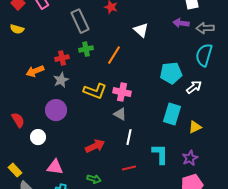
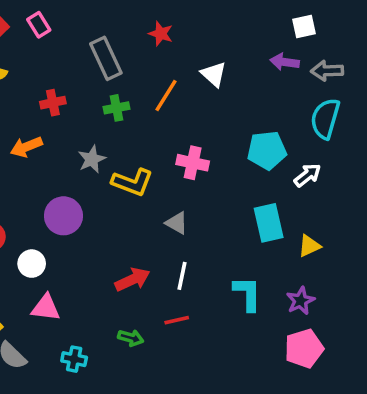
orange line: (114, 55) -> (166, 96), moved
red cross: (62, 58) -> (53, 103), moved
gray star: (61, 80) -> (92, 159), moved
pink cross: (122, 92) -> (193, 163), moved
cyan rectangle: (172, 114) -> (269, 223), turned -30
white line: (129, 137) -> (182, 276), moved
pink triangle: (55, 167) -> (46, 308), moved
red line: (129, 168) -> (177, 320), moved

